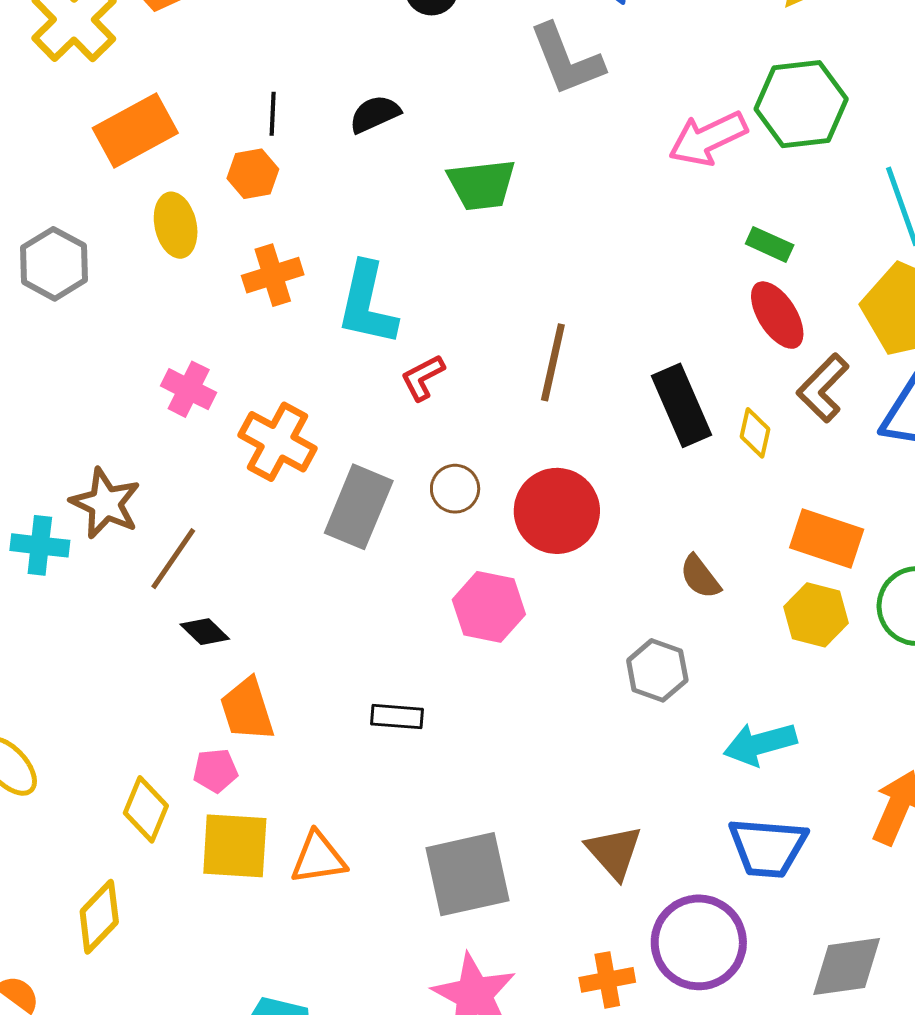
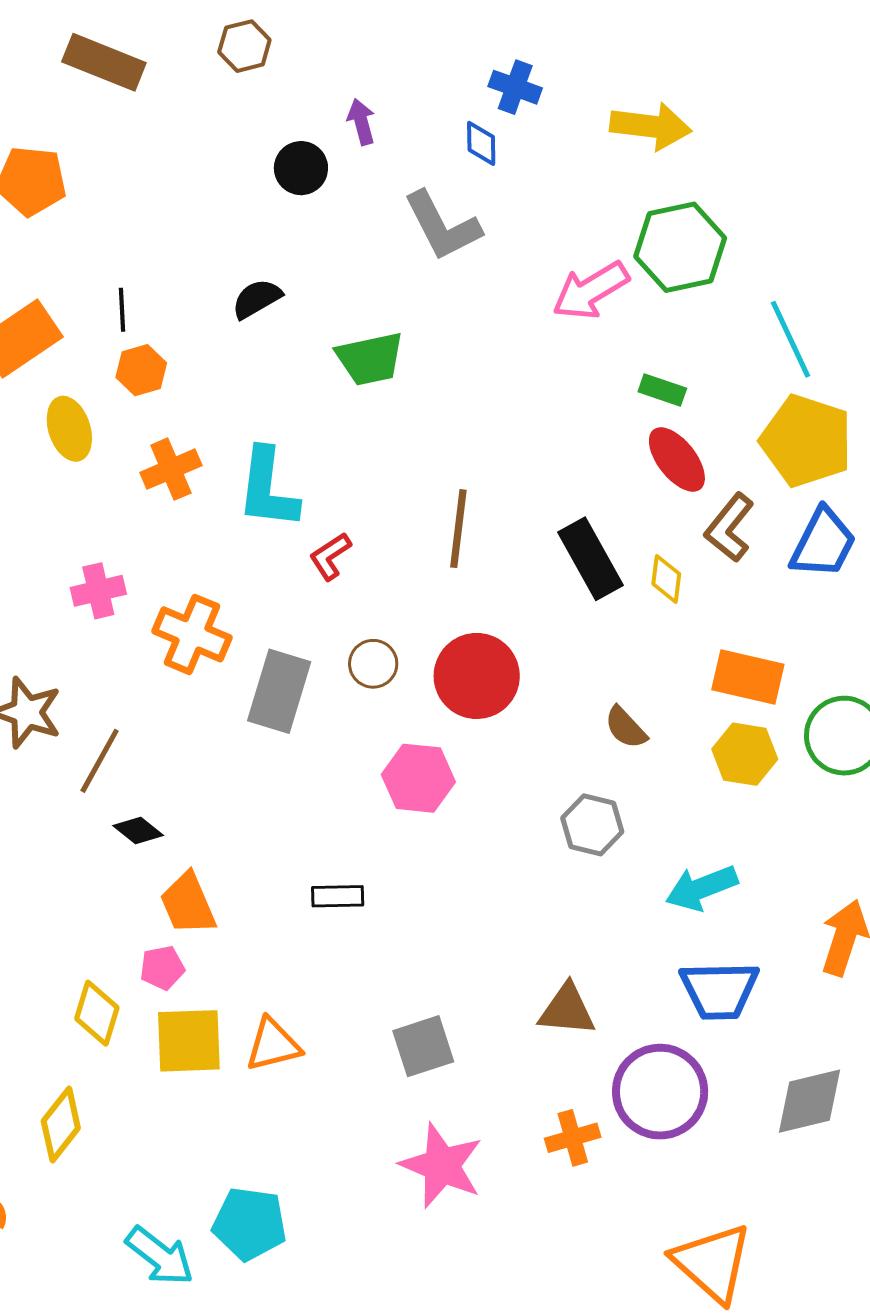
black line: (273, 114) -> (122, 310), moved
pink cross: (189, 389) -> (98, 591), turned -34
brown triangle: (614, 852) -> (567, 1010), turned -38
gray square: (468, 874) -> (423, 1046), size x0.7

